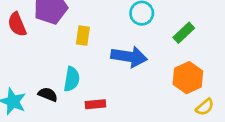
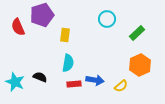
blue arrow: (129, 57) -> (95, 80), moved, size x0.7
cyan semicircle: (72, 79) -> (68, 63), moved
yellow semicircle: (205, 107) -> (121, 86), moved

